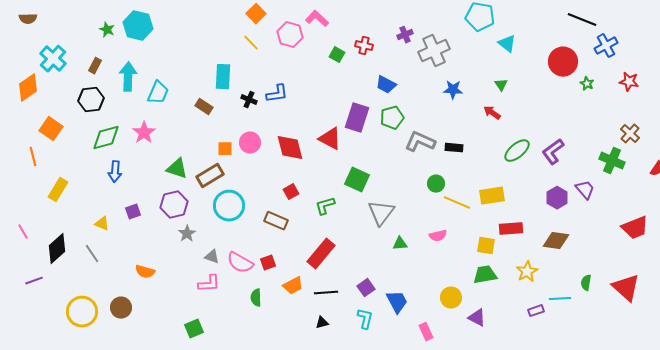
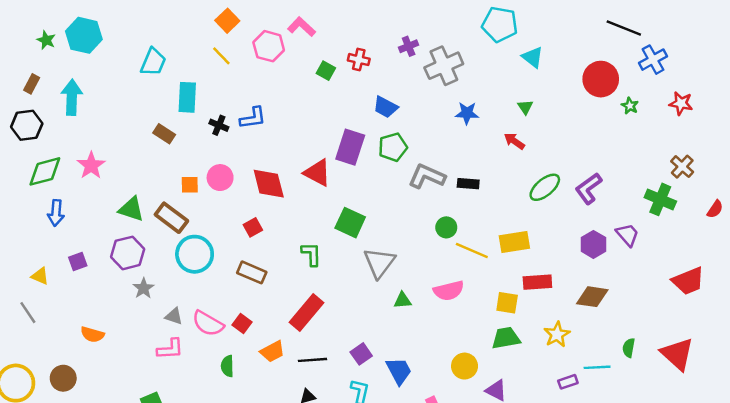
cyan trapezoid: (158, 93) -> (153, 62), moved
brown rectangle: (210, 176) -> (171, 218), turned 68
red square: (291, 192) -> (253, 227), moved
green L-shape: (325, 206) -> (311, 254), turned 105
pink semicircle: (438, 236) -> (449, 291), size x1.4
red square: (268, 263) -> (242, 323), turned -35

